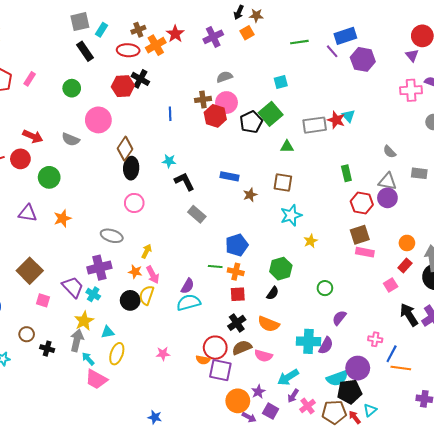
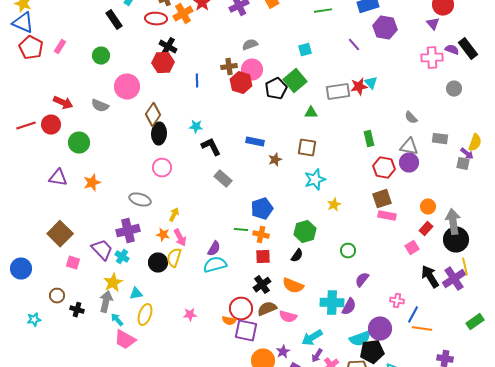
purple line: (332, 51) -> (354, 45), moved
red hexagon: (123, 86) -> (163, 63), moved
red star: (336, 120) -> (359, 87), turned -30

